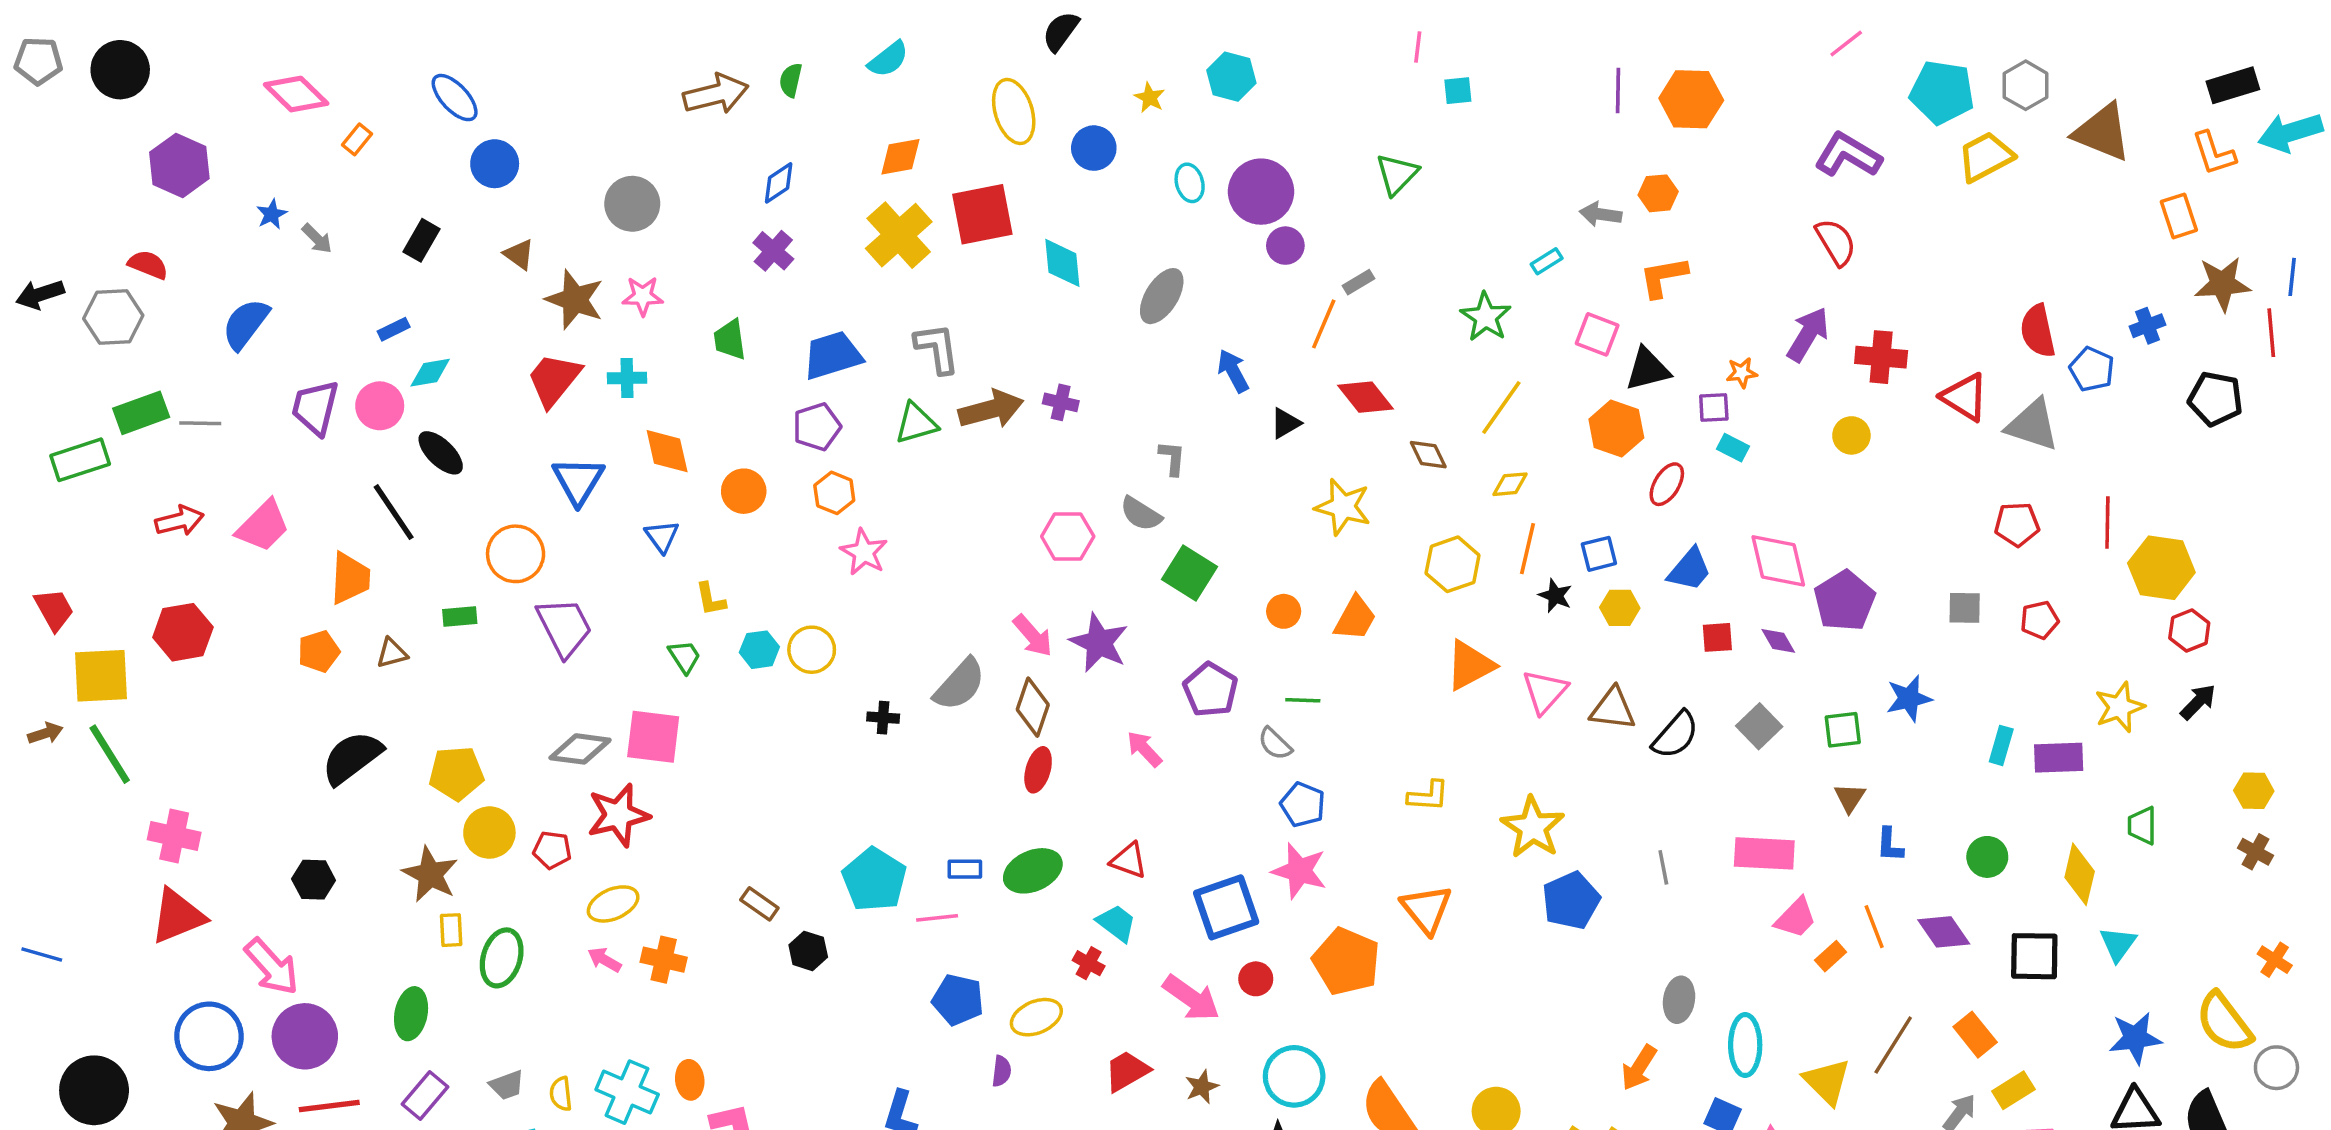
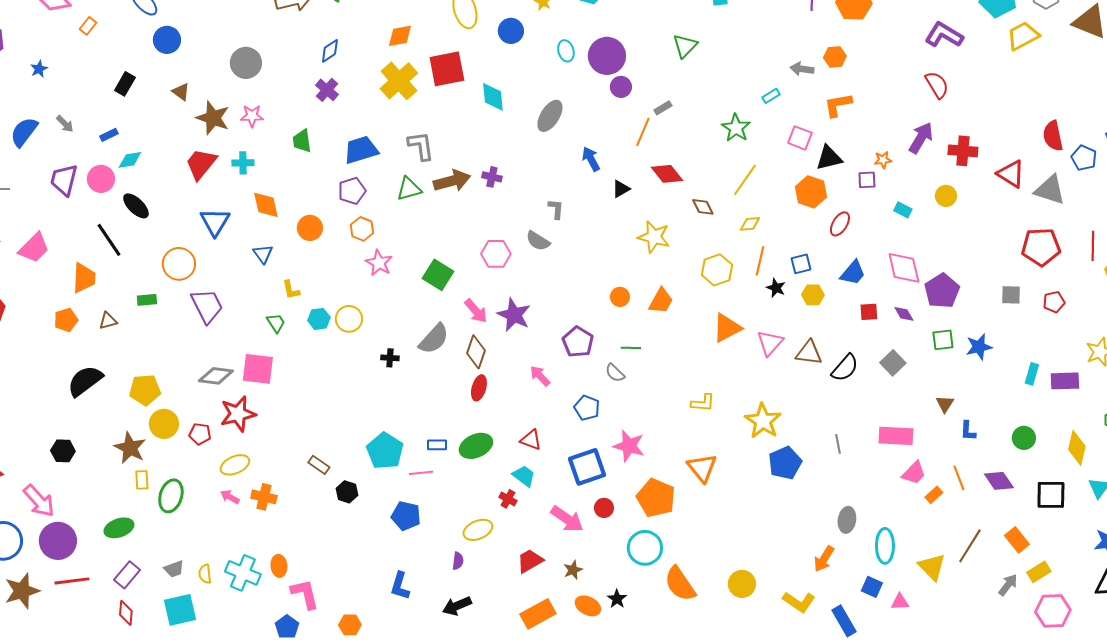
gray arrow: (317, 239) -> (65, 124), moved
cyan rectangle: (1733, 448) -> (903, 210), moved
red pentagon: (2017, 524) -> (1041, 247), size x1.5
green square: (1190, 573) -> (438, 275), moved
green square: (1843, 730) -> (943, 340), moved
blue pentagon: (1303, 805) -> (587, 408), moved
blue pentagon: (958, 1000) -> (406, 516), moved
green ellipse: (411, 1014) -> (119, 528), turned 60
cyan circle: (1294, 1076) -> (645, 548), moved

